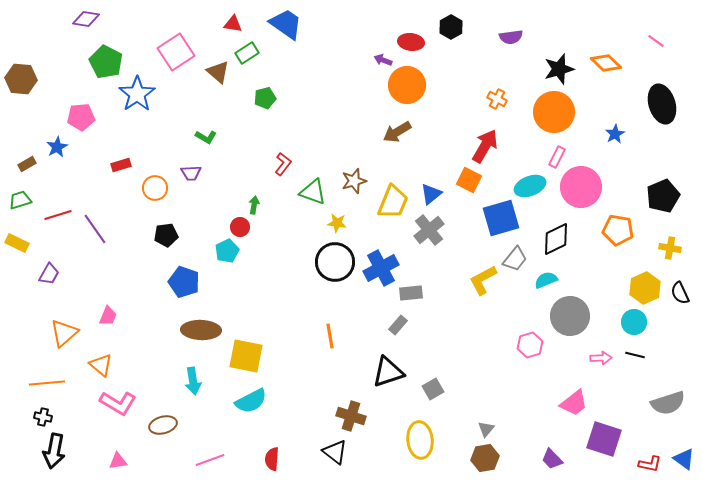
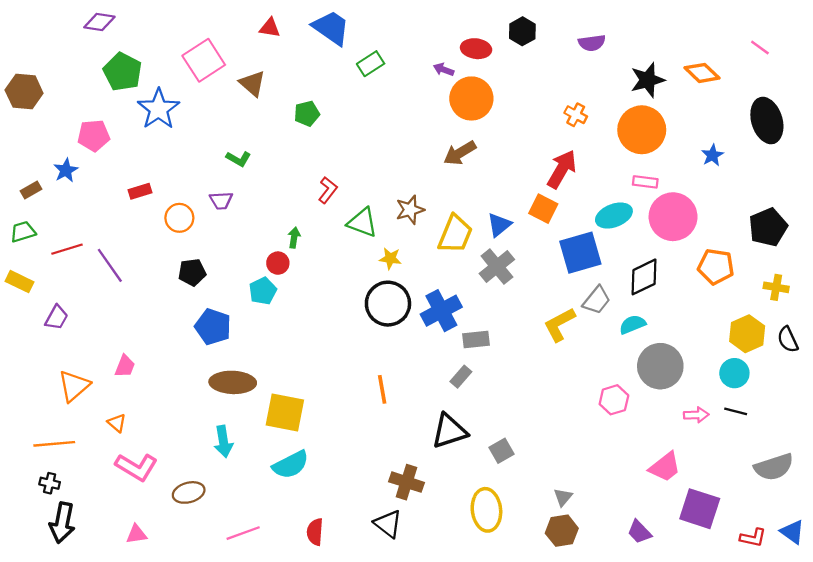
green rectangle: (247, 53) -> (371, 64), moved
pink rectangle: (557, 157) -> (645, 182), turned 70
orange triangle: (101, 365) -> (117, 423), size x0.7

